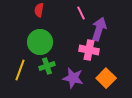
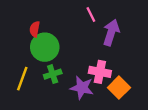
red semicircle: (39, 10) -> (35, 29), moved
pink cross: (89, 50) -> (100, 72), moved

